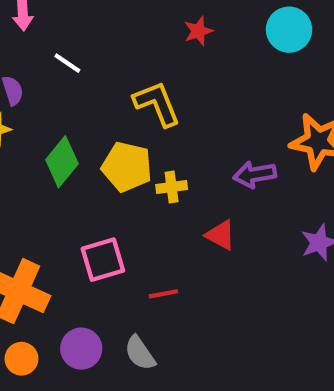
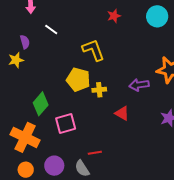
green diamond: (62, 162) -> (41, 104), moved
red line: (163, 294) -> (95, 153), moved

